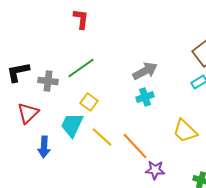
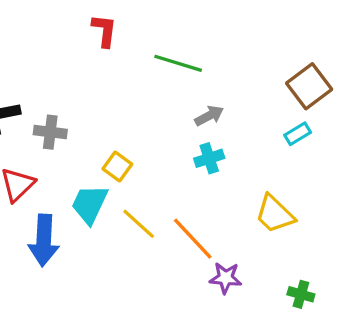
green line: (81, 68) -> (178, 63), moved, turned 52
gray arrow: (145, 71) -> (209, 116), size x0.7
blue arrow: (44, 147) -> (44, 240), size x1.4

